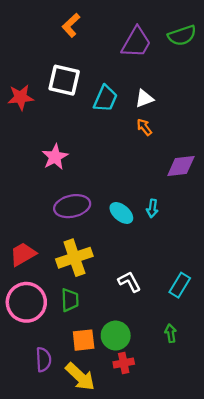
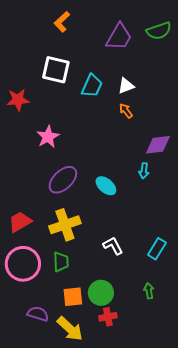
red star: (21, 97) -> (18, 100), moved
purple ellipse: (72, 206) -> (63, 180), turned -32
cyan arrow: (152, 208) -> (144, 171), moved
purple semicircle: (44, 360) -> (38, 314), turned -70

